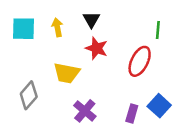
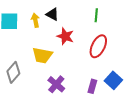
black triangle: (91, 20) -> (52, 14), moved, turned -32
green line: (158, 30) -> (96, 15), moved

